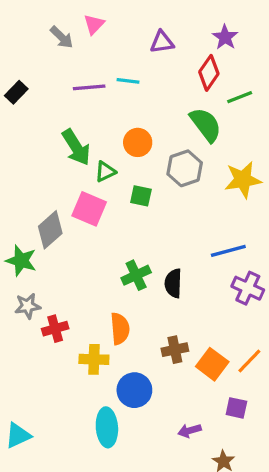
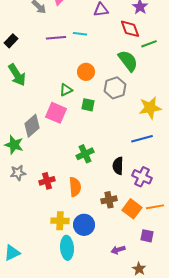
red diamond: (209, 73) -> (130, 29), turned -55
green arrow: (76, 147) -> (17, 75), moved
yellow star: (243, 180) -> (150, 108), moved
black semicircle: (173, 283) -> (118, 166), moved
purple cross: (248, 288) -> (142, 177), moved
red cross: (55, 329) -> (47, 181), moved
yellow cross: (94, 359) -> (60, 221), moved
orange line: (249, 361) -> (155, 207), turned 36

